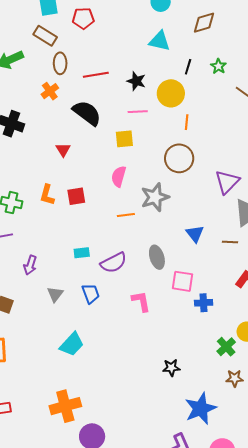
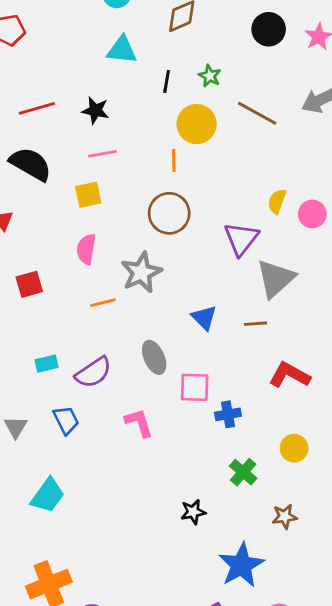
yellow circle: (171, 93) -> (197, 124), moved
green cross: (226, 347) -> (243, 472), moved

